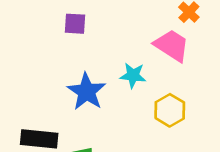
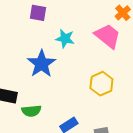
cyan star: (133, 75) -> (65, 39), moved

